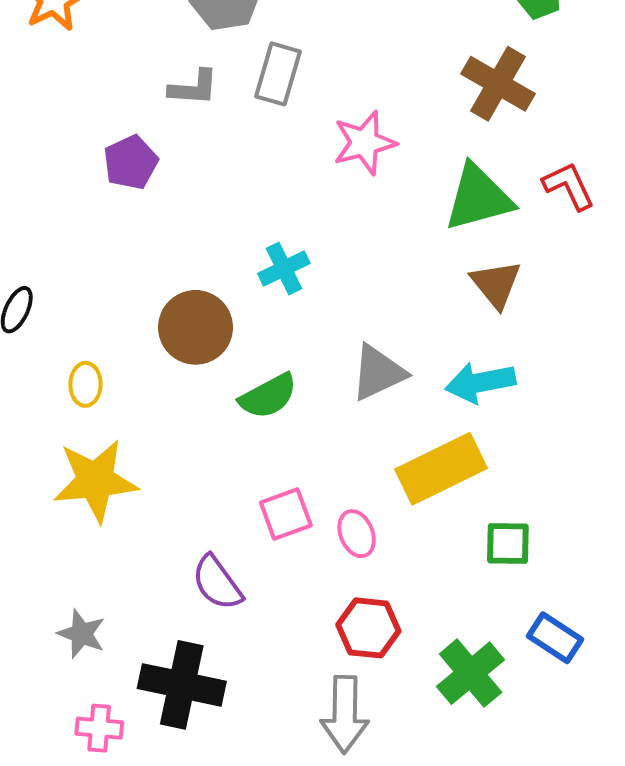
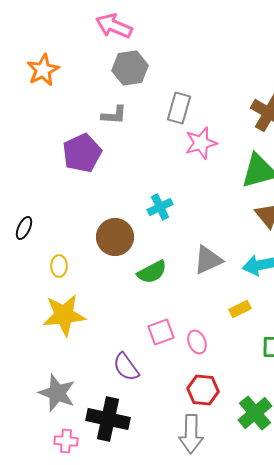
gray rectangle: (278, 74) -> (179, 108), moved
purple pentagon: (131, 162) -> (82, 153), size x1.4
yellow rectangle: (441, 469) -> (240, 309), size x0.5
gray star: (82, 634) -> (57, 393), size x1.5

